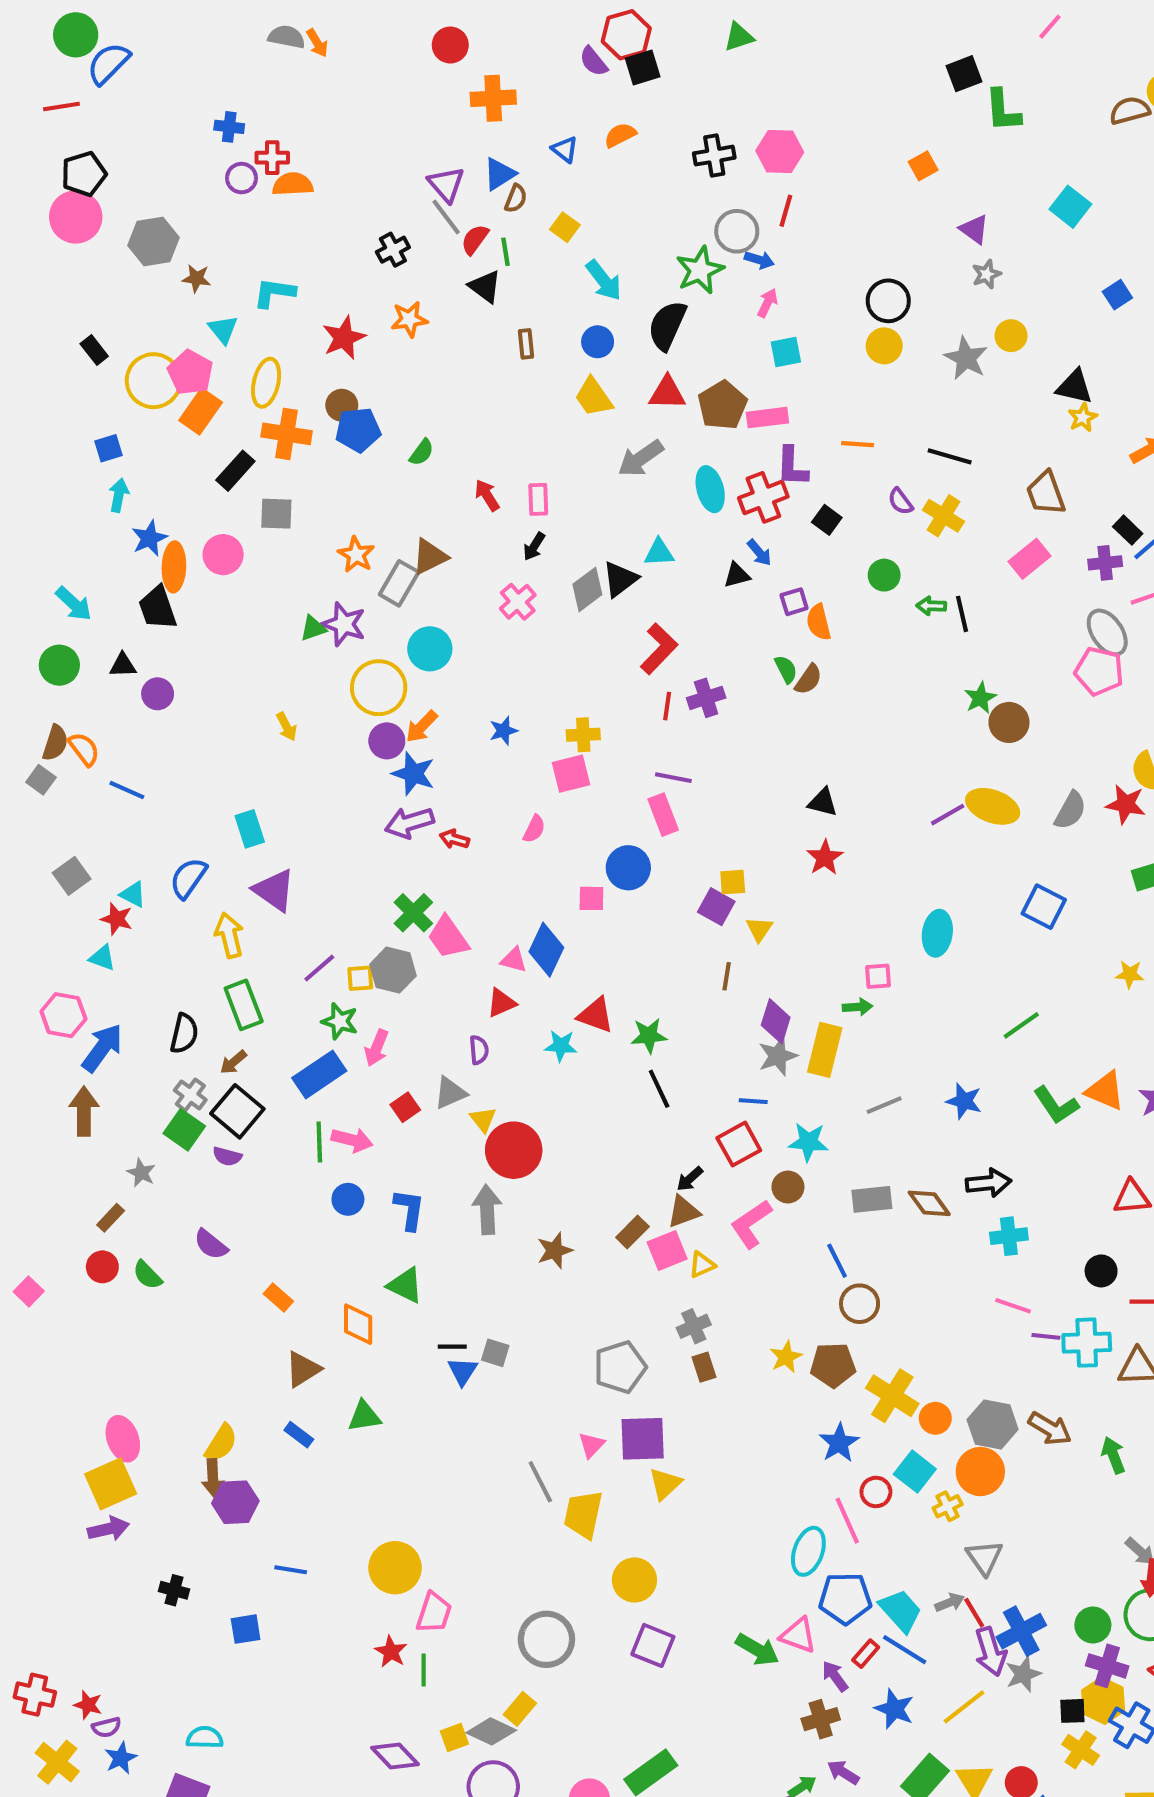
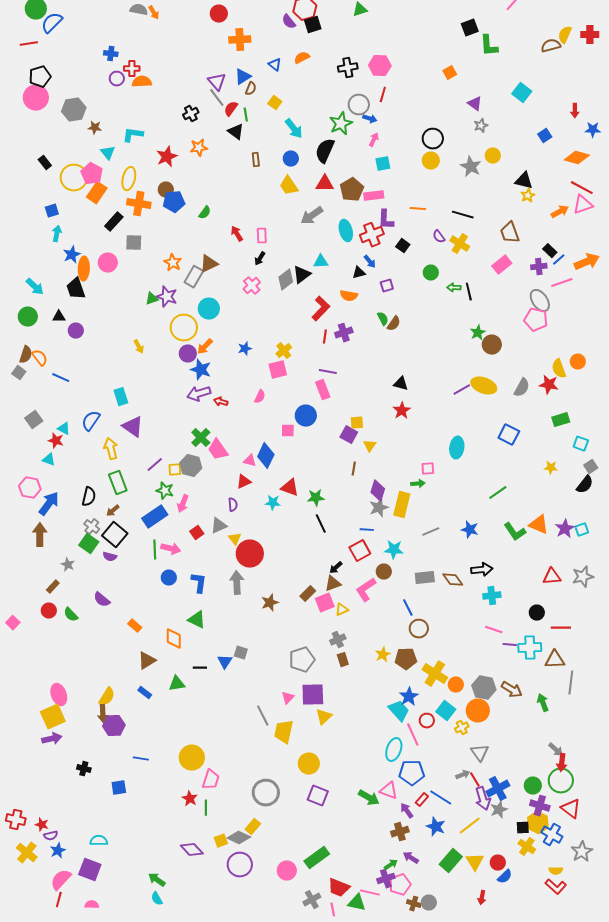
orange semicircle: (819, 622) -> (349, 296), moved, turned -66
yellow cross: (583, 735) -> (284, 351), turned -35
black line: (452, 1347) -> (200, 668), moved
cyan trapezoid: (901, 1611) -> (399, 711), moved

